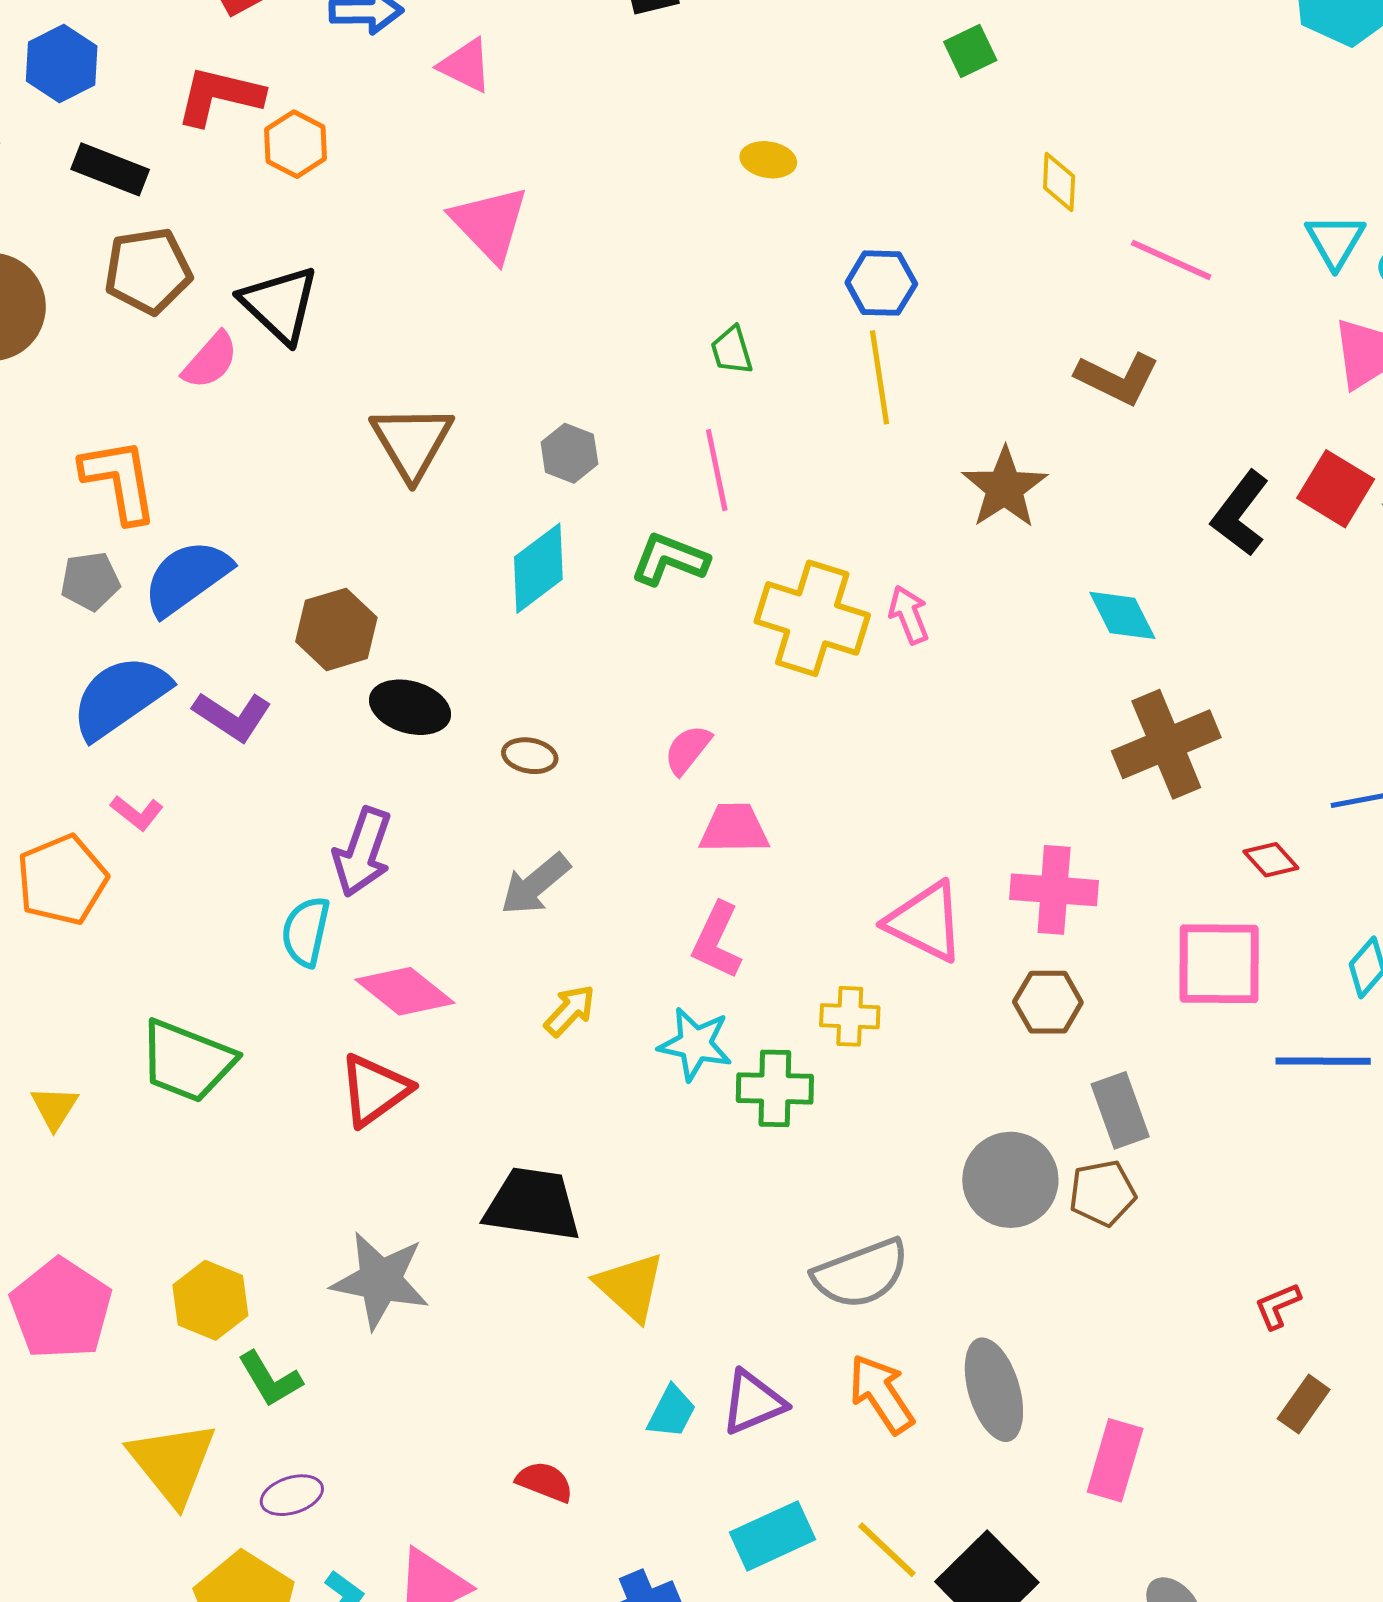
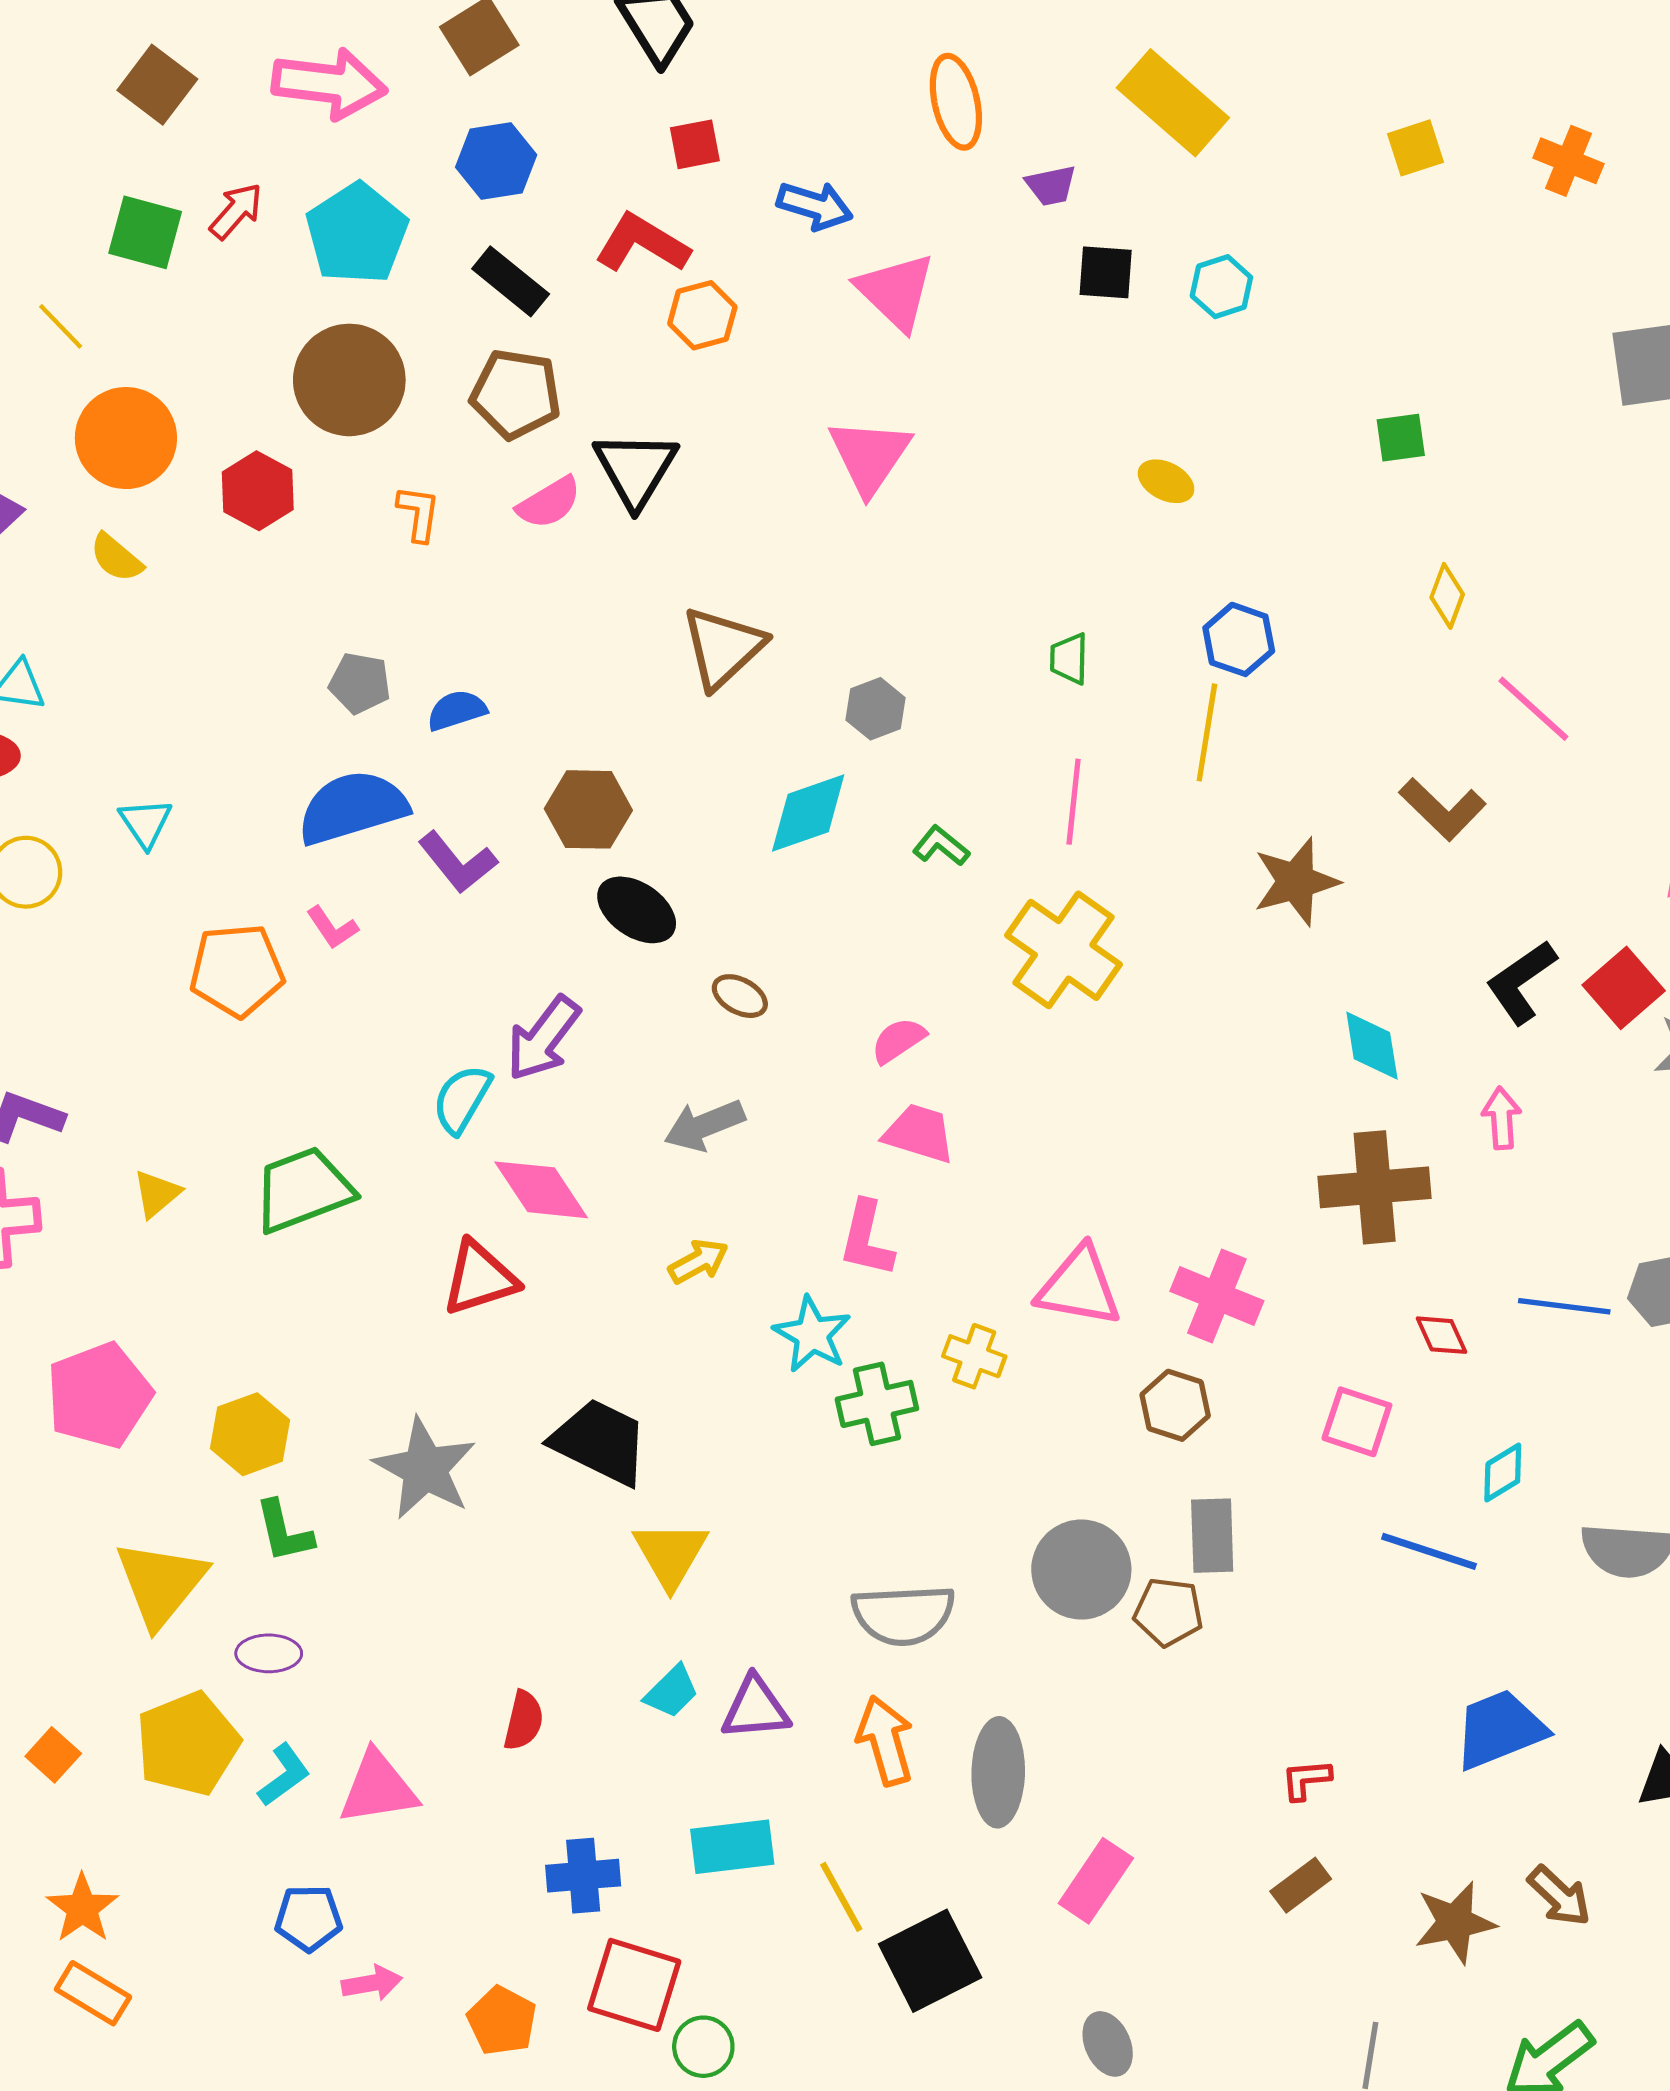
pink triangle: (466, 65) -> (896, 291), size x1.4
pink line: (717, 470) -> (1074, 802), moved
orange L-shape: (119, 481) -> (419, 513), moved, size x0.6
green L-shape: (670, 559) -> (941, 846), size x0.7
blue semicircle: (187, 577) -> (457, 710), size x0.6
pink arrow: (909, 615) -> (1502, 1118), moved
pink triangle: (925, 922) -> (1079, 1287), turned -34
pink L-shape: (717, 940) -> (866, 1239), turned -30
pink square: (1219, 964) -> (1357, 1422), size x0.7
green trapezoid: (187, 1061) -> (303, 1190), turned 120
green cross: (775, 1088) -> (877, 1404), turned -32
red semicircle: (545, 1482) -> (524, 1721), turned 64

